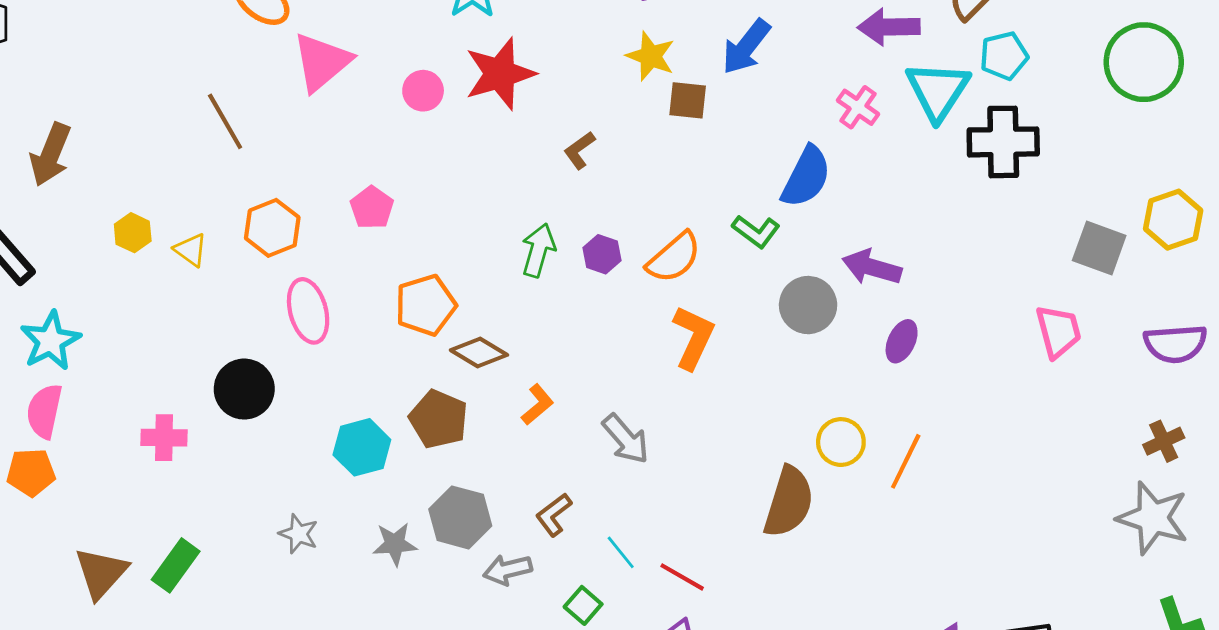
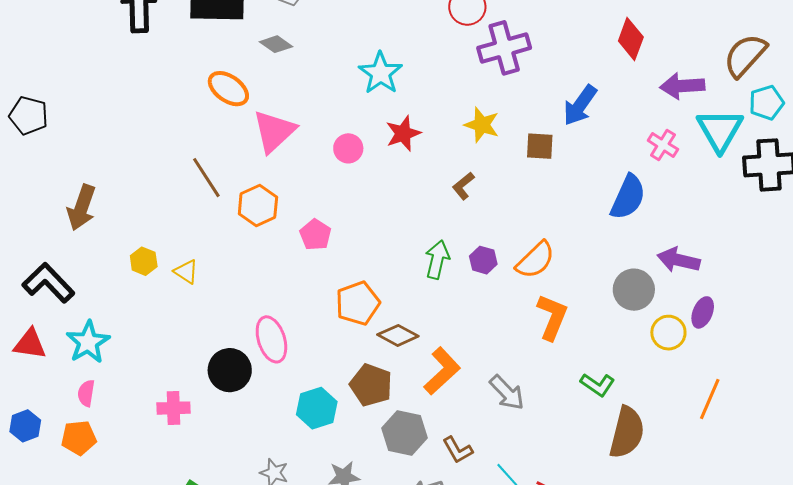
yellow star: (651, 56) -> (482, 125), moved
red star: (500, 74) -> (403, 133), size x0.7
orange hexagon: (272, 228) -> (258, 205), moved
green L-shape: (756, 231) -> (597, 385), moved
pink ellipse: (308, 311) -> (271, 339), moved
orange L-shape: (537, 405) -> (442, 371), size x1.6
pink semicircle: (44, 411) -> (86, 393), size x0.7
yellow circle: (841, 442) -> (668, 333), moved
brown L-shape: (554, 515) -> (458, 450), turned -80
gray hexagon: (460, 517) -> (404, 433), moved

